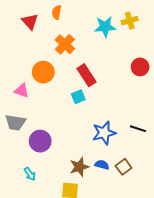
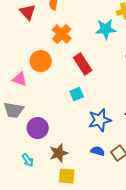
cyan star: (105, 27) -> (106, 29), moved
cyan square: (78, 97) -> (77, 94), moved
brown star: (79, 167) -> (59, 153), moved

